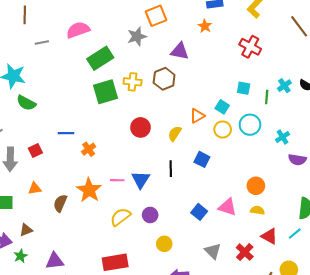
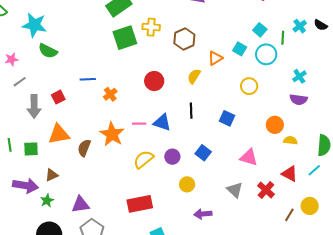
brown hexagon: (164, 79) -> (184, 39), moved
cyan square: (244, 88) -> (260, 30), turned 32
cyan circle: (250, 125) -> (266, 54), moved
red circle: (141, 127) -> (154, 81), moved
yellow circle: (223, 129) -> (249, 86), moved
blue square: (202, 159) -> (227, 118), moved
purple semicircle: (297, 160) -> (299, 100), moved
blue triangle: (141, 180) -> (162, 122), turned -42
orange triangle: (35, 188) -> (59, 134), size x1.6
pink triangle: (227, 207) -> (249, 157), moved
yellow semicircle: (257, 210) -> (290, 140), moved
blue square: (199, 212) -> (203, 153), moved

